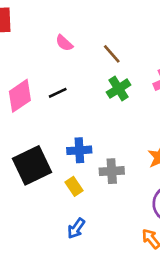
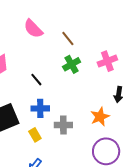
pink semicircle: (64, 43) -> (33, 29), size x1.5
black line: (58, 93) -> (36, 80), moved, turned 72

